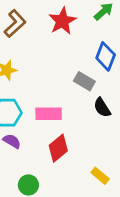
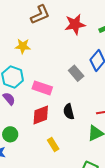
black semicircle: (102, 108) -> (69, 112), moved
yellow rectangle: (100, 176) -> (53, 144), moved

